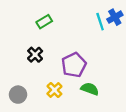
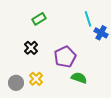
blue cross: (115, 17) -> (101, 33), moved, turned -32
yellow cross: (54, 90) -> (36, 79), moved

